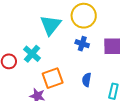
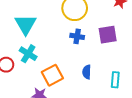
cyan triangle: (51, 25) -> (26, 24), moved

